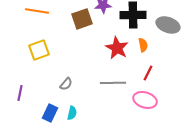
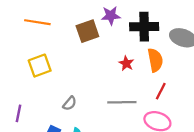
orange semicircle: (143, 45) -> (155, 60), size x1.5
red star: (117, 48) -> (126, 63), size x0.6

